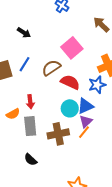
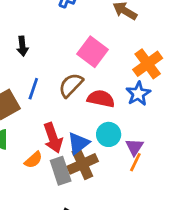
black arrow: (24, 33) -> (22, 46), turned 64
red arrow: (30, 102) -> (53, 138), size x1.5
blue triangle: (85, 106) -> (78, 143), moved
brown cross: (58, 134) -> (82, 164), moved

